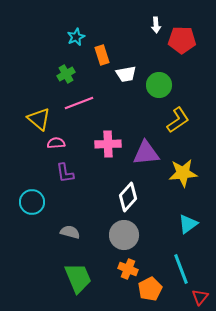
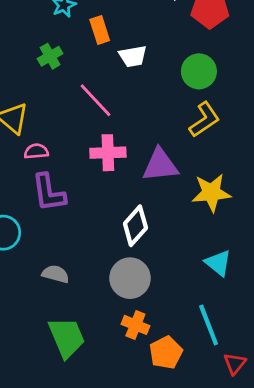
green circle: (159, 85) -> (199, 71), moved
pink line: (79, 103) -> (96, 100), moved, turned 68
purple L-shape: (65, 173) -> (49, 193), size x1.4
cyan triangle: (188, 224) -> (218, 263), turned -45

